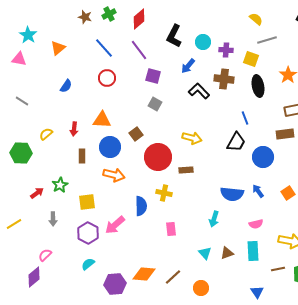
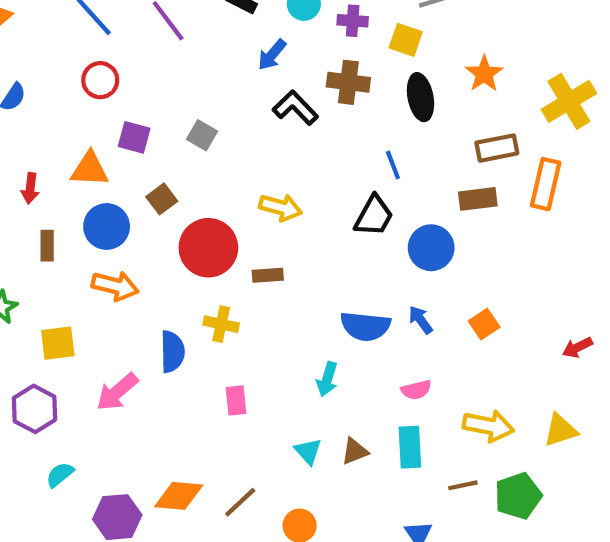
purple square: (153, 76) -> (134, 137), moved
purple hexagon: (88, 233) -> (34, 409), moved

